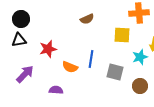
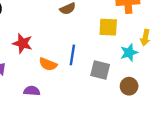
red star: (48, 49) -> (23, 43), turned 30

